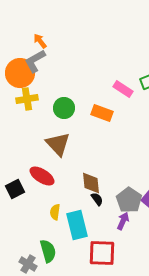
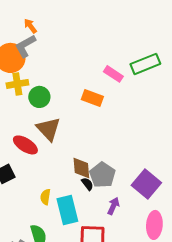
green circle: (64, 108) -> (39, 97), moved
red ellipse: (42, 176) -> (25, 145), moved
gray pentagon: (129, 200) -> (102, 175), moved

